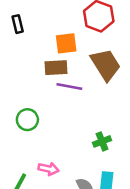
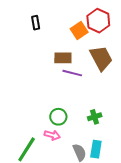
orange square: (66, 43) -> (79, 31), moved, turned -30
green circle: (27, 120) -> (58, 117), moved

